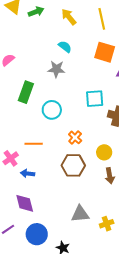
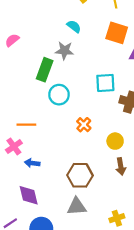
green rectangle: (26, 92) -> (45, 70), moved
orange line: (34, 144) -> (26, 125), moved
brown hexagon: (73, 165) -> (80, 175), moved
gray triangle: (80, 214) -> (77, 206), moved

